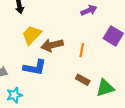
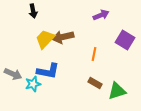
brown arrow: (52, 45) -> (63, 37), moved
cyan star: (14, 95) -> (33, 84), moved

